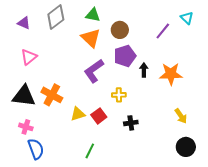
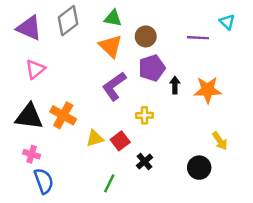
purple triangle: (24, 23) -> (29, 28), size x1.6
purple line: (163, 31) -> (198, 38), turned 54
black cross: (131, 123) -> (145, 162), moved, turned -32
black circle: (186, 147) -> (199, 168), moved

